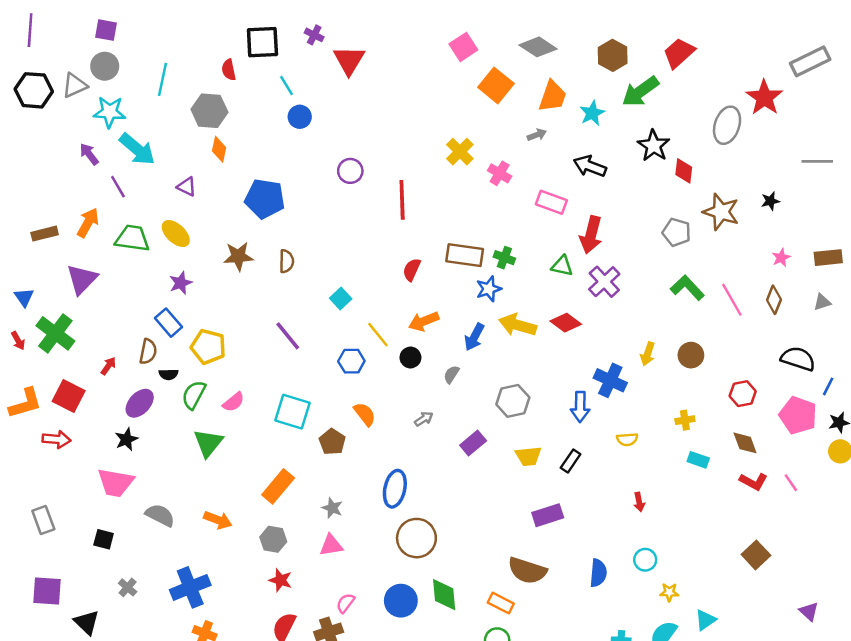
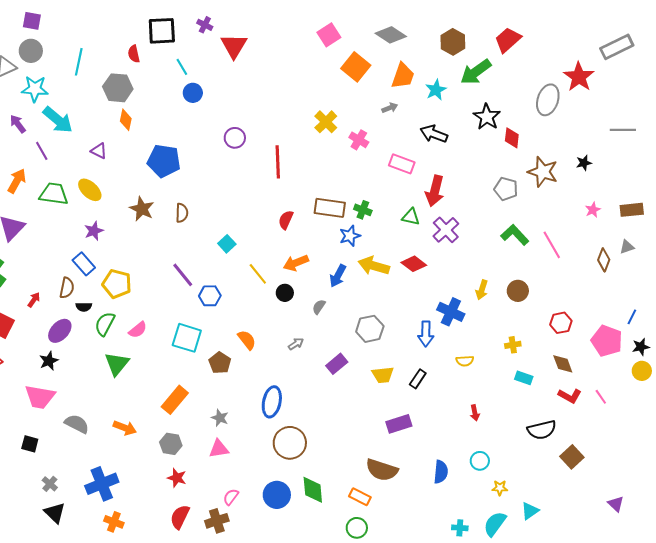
brown star: (238, 256) -> (142, 209), turned 30
brown diamond: (774, 300) -> (604, 260), moved
black semicircle: (798, 359) -> (542, 430), moved, turned 148
blue hexagon: (351, 361) -> (210, 296), moved
black triangle: (87, 622) -> (55, 513), moved

